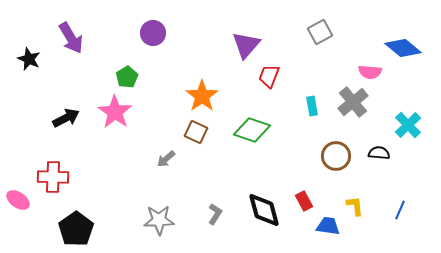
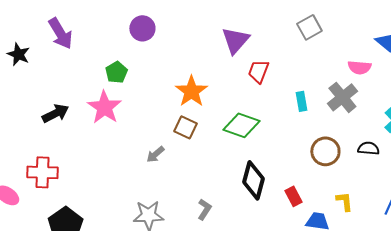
black diamond: (264, 210) -> (253, 180), moved, turned 30

